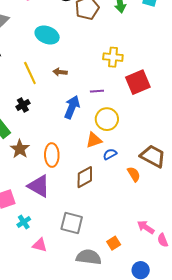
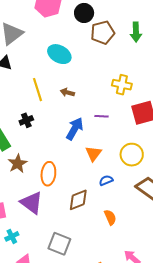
yellow circle: (107, 119) -> (132, 155), moved
orange triangle: (94, 140) -> (94, 153), moved, turned -42
orange semicircle: (134, 174) -> (110, 217), moved

